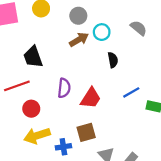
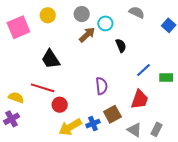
red line: (17, 86) -> (43, 88), turned 50
purple semicircle: (64, 88) -> (102, 86), moved
red trapezoid: (91, 98) -> (139, 99), moved
blue cross: (63, 147) -> (93, 124), moved

